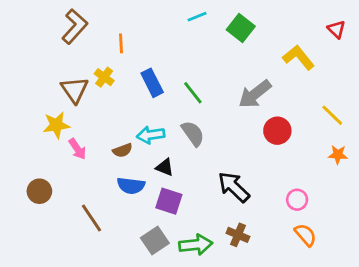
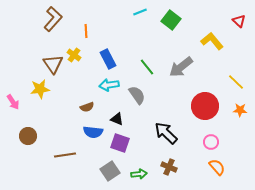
green line: (193, 93) -> (147, 67), moved
red circle: (277, 131) -> (205, 106), moved, size x1.4
cyan arrow: (151, 135) -> (109, 85), moved
pink arrow: (77, 149) -> (13, 102), moved
brown line: (92, 218) -> (65, 155), turned -65
green arrow: (196, 245) -> (139, 174), size x0.7

